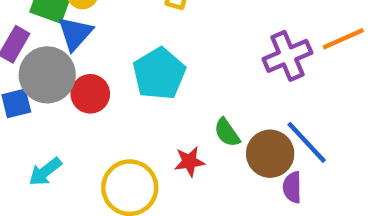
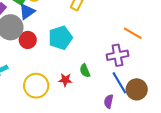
orange line: (343, 39) -> (133, 33), moved, turned 42
purple cross: (287, 56) -> (117, 55), moved
brown circle: (270, 154) -> (137, 89), moved

